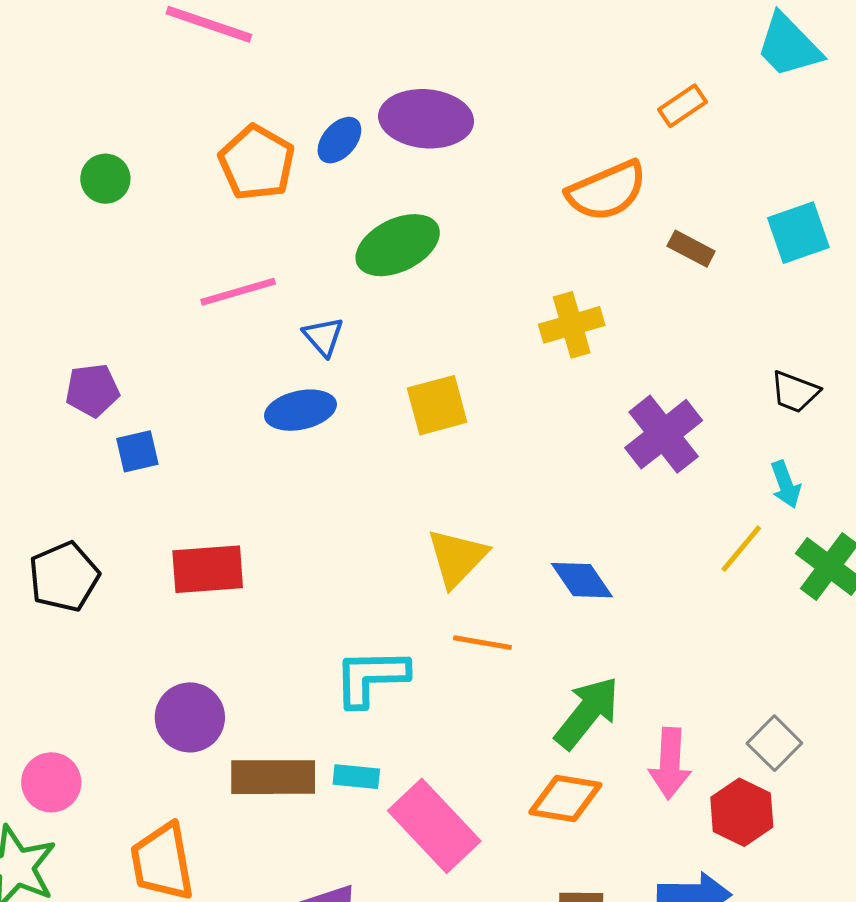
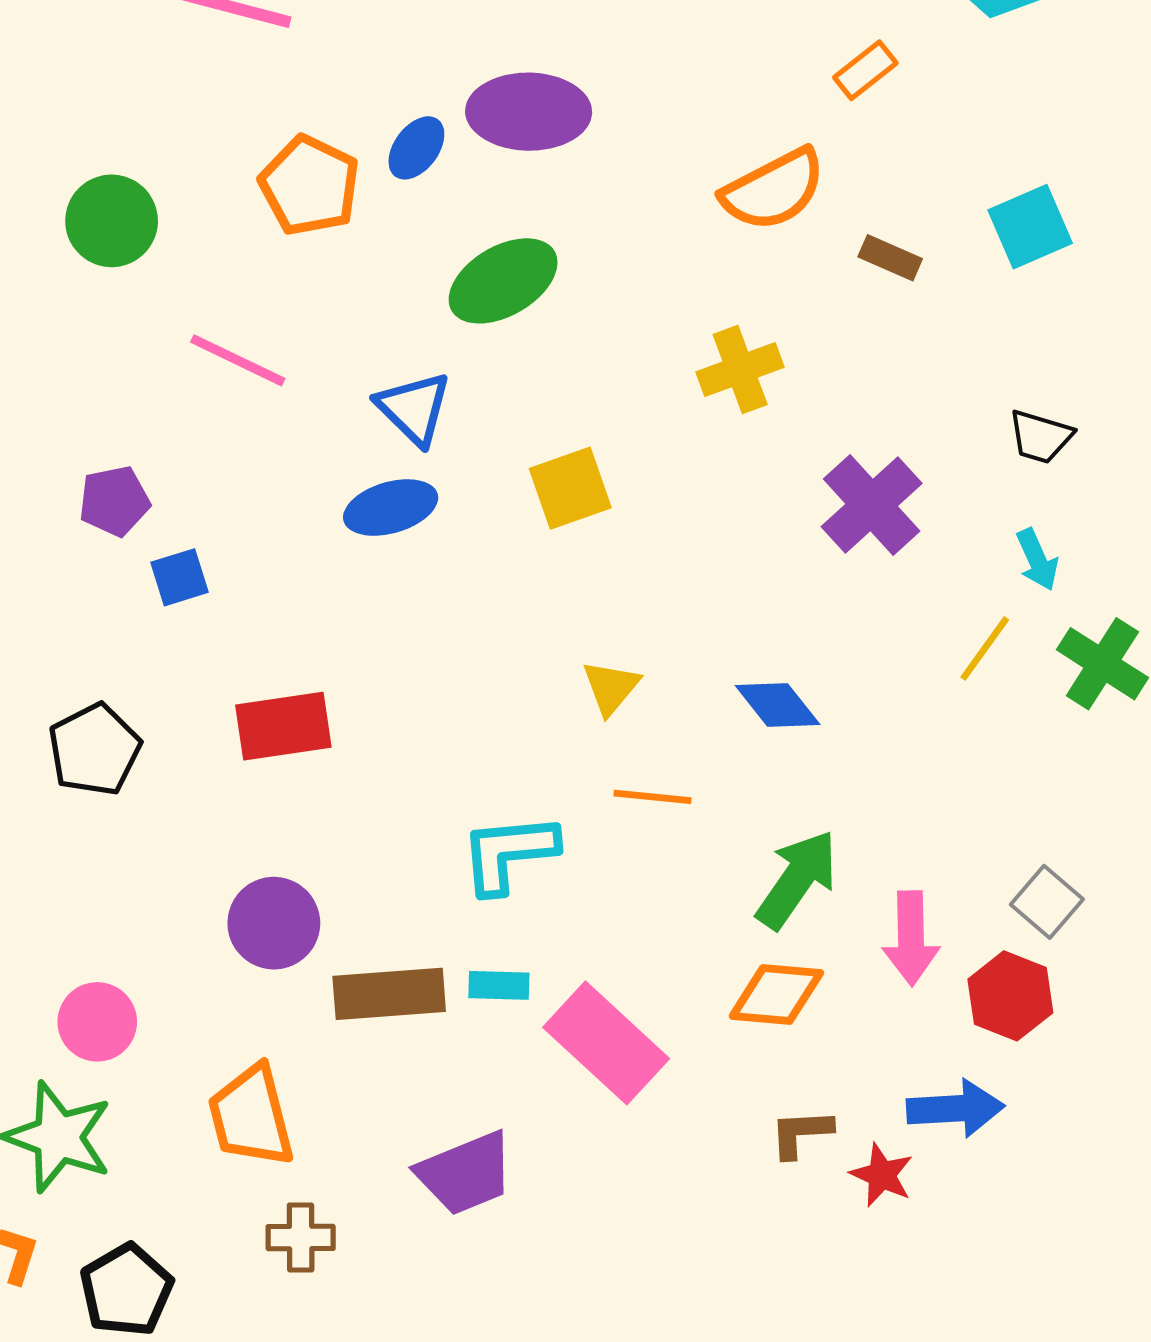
green circle: (105, 179) -> (112, 221), size x1.4
pink line: (238, 292) -> (238, 360), moved, turned 46
blue triangle: (323, 336) -> (414, 408), size x1.4
yellow triangle: (457, 558) -> (611, 687), size x0.7

